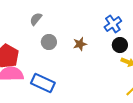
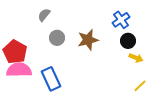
brown star: (80, 44) -> (88, 40), size x1.5
blue rectangle: (43, 83) -> (51, 79), turned 40

